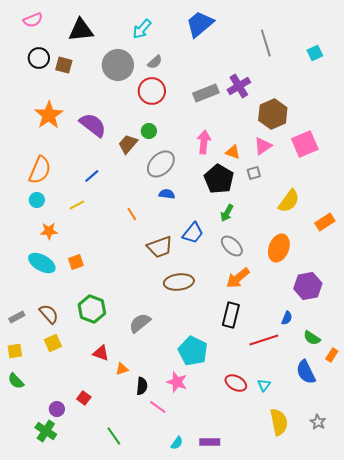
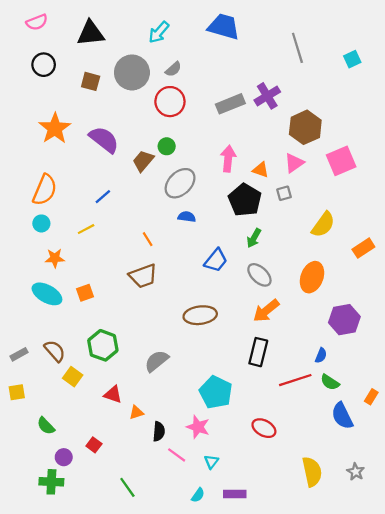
blue trapezoid: (200, 24) -> (224, 27), turned 56
brown square: (64, 65) -> (91, 81), moved
brown trapezoid: (160, 247) -> (143, 276), moved
green semicircle: (312, 338) -> (330, 382), moved
yellow square: (53, 343) -> (73, 377), moved, turned -30
green semicircle: (16, 381) -> (46, 426), moved
cyan triangle: (264, 385) -> (211, 462), moved
green cross: (46, 431) -> (51, 482), turned -30

